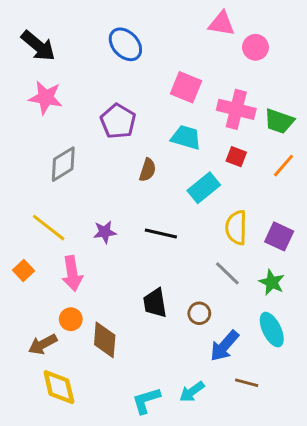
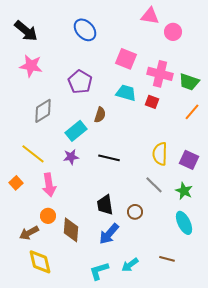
red square: (236, 157) -> (152, 102), moved
cyan rectangle: (204, 188) -> (76, 131), moved
blue arrow: (224, 346) -> (109, 234), moved

